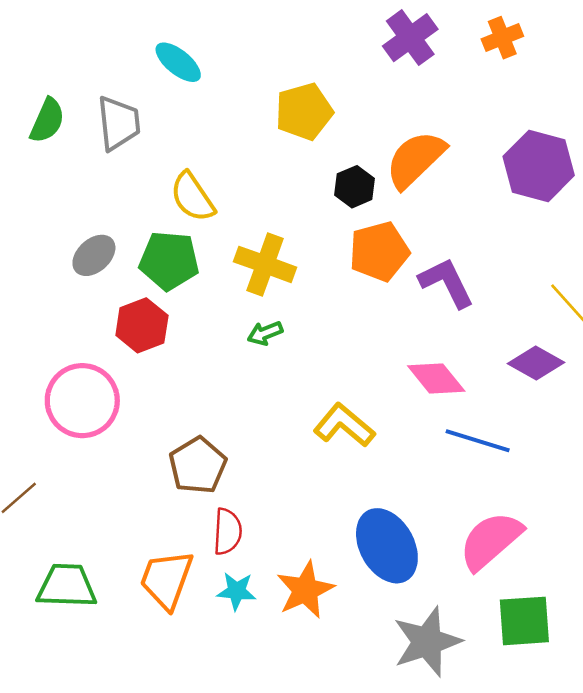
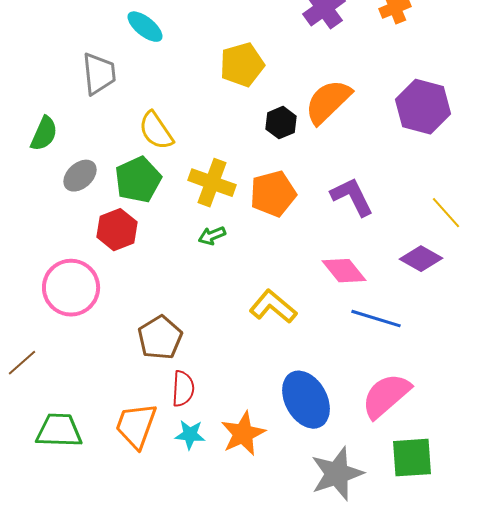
green semicircle: (47, 121) -> (44, 134), moved
orange pentagon: (379, 251) -> (273, 194), moved
green pentagon: (169, 261) -> (138, 180), turned -30

